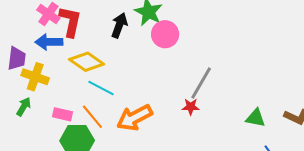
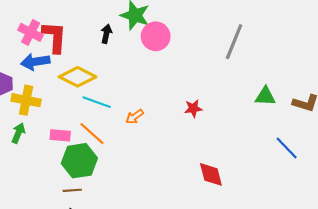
black arrow: (119, 25) -> (106, 34), size x0.7
gray line: (201, 83) -> (234, 42), moved
orange arrow: (134, 118) -> (135, 117), moved, size x0.5
green triangle: (255, 118) -> (265, 96), moved

